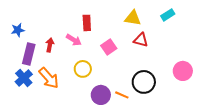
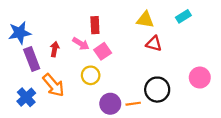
blue star: (18, 30) -> (20, 33), size x1.5
pink square: (109, 47) -> (103, 51), moved
purple rectangle: (29, 54) -> (32, 59), turned -35
blue cross: (24, 78) -> (26, 97), moved
orange line: (122, 95) -> (133, 104), turned -32

